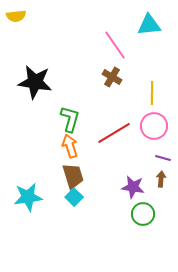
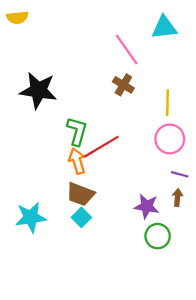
red line: (114, 133) -> (101, 147), moved
brown trapezoid: (73, 176) -> (80, 194), turned 128

